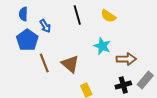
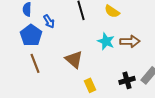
brown arrow: (126, 59) -> (130, 41), moved
brown line: (44, 63) -> (35, 63), moved

